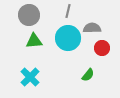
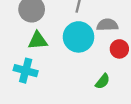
cyan cross: (30, 77) -> (26, 71), moved, turned -30

